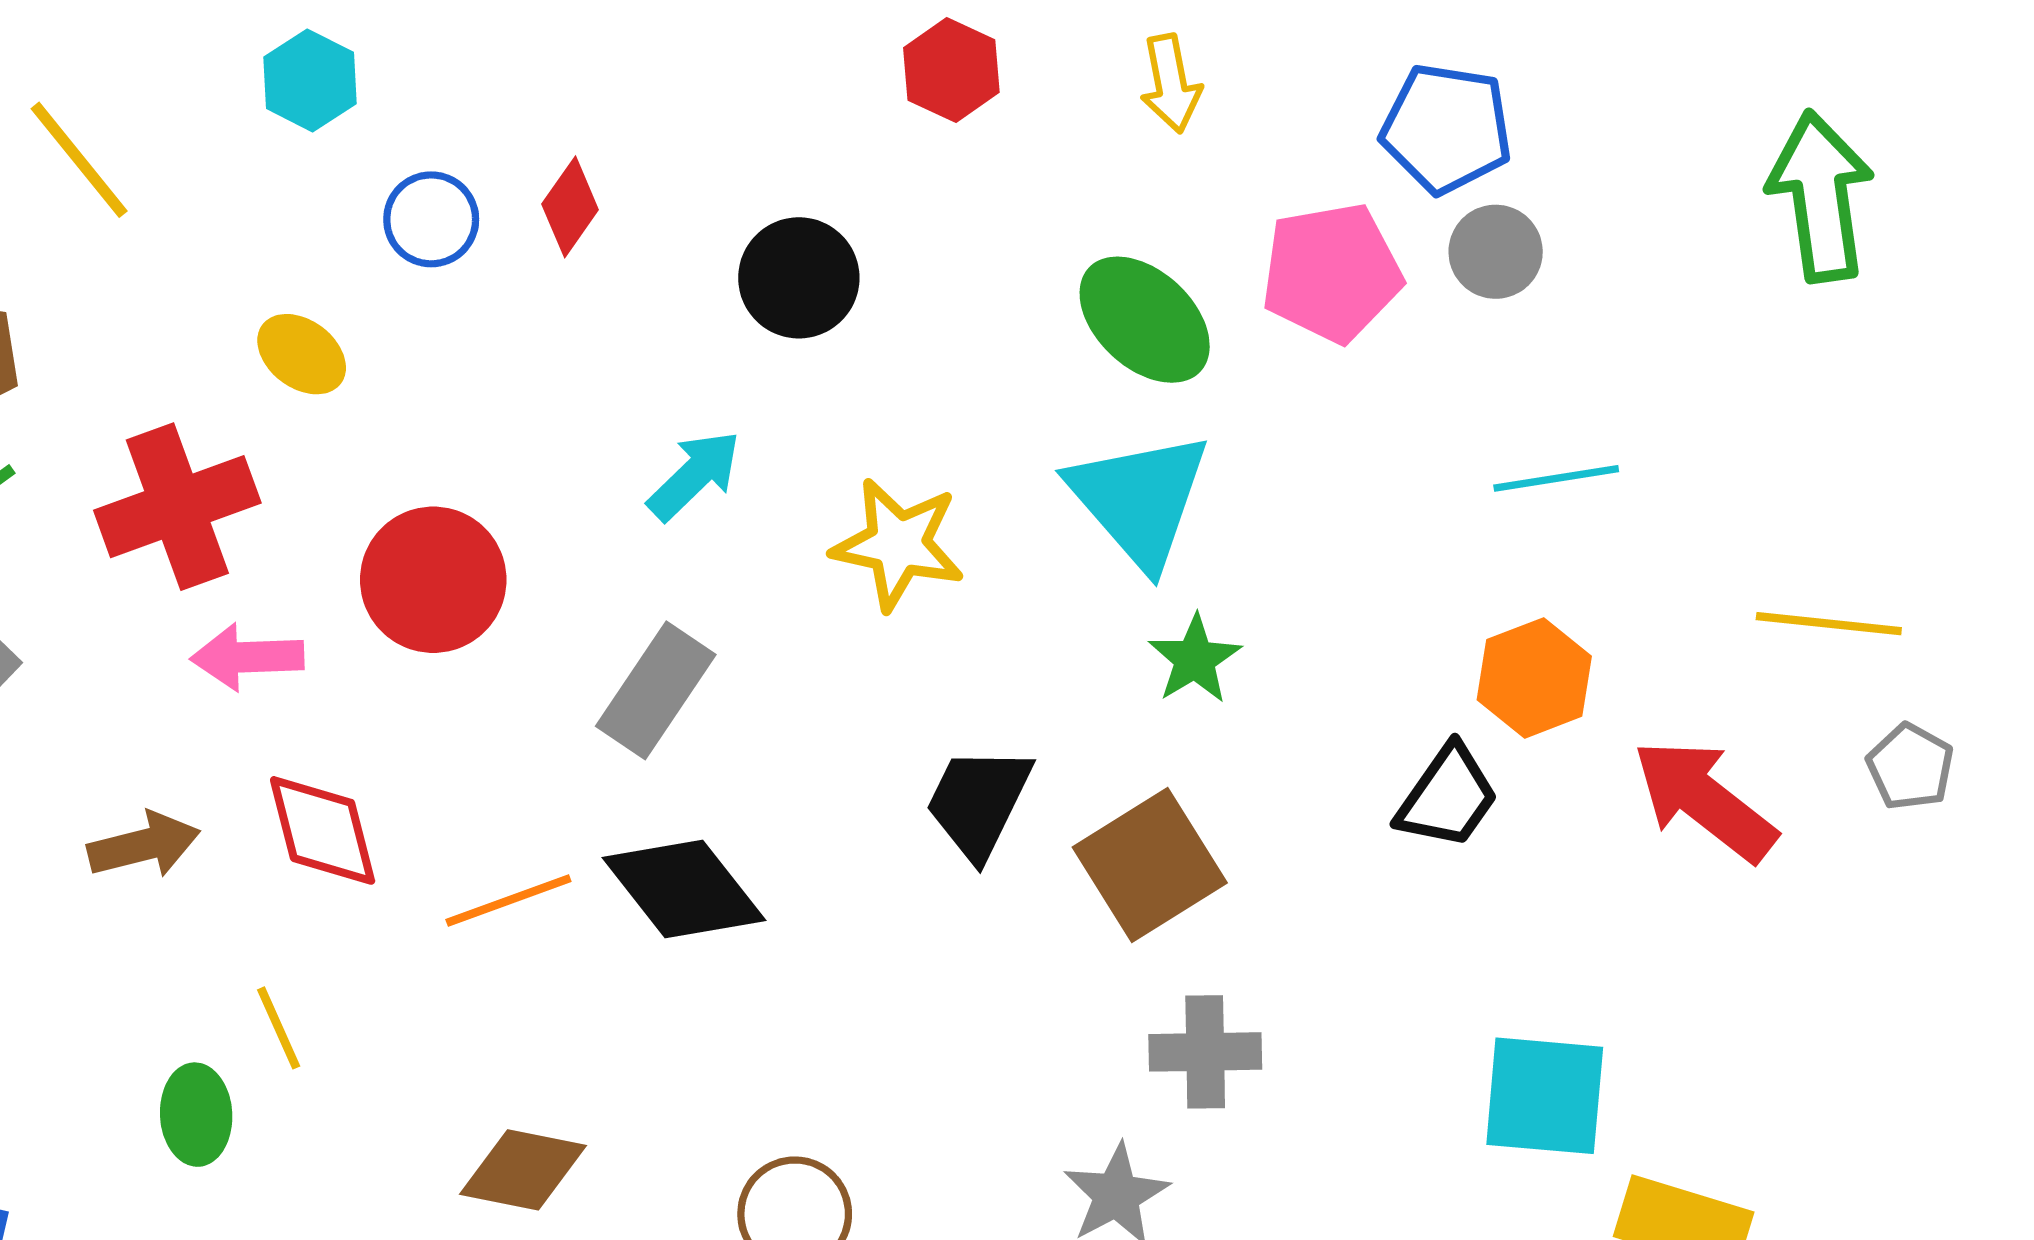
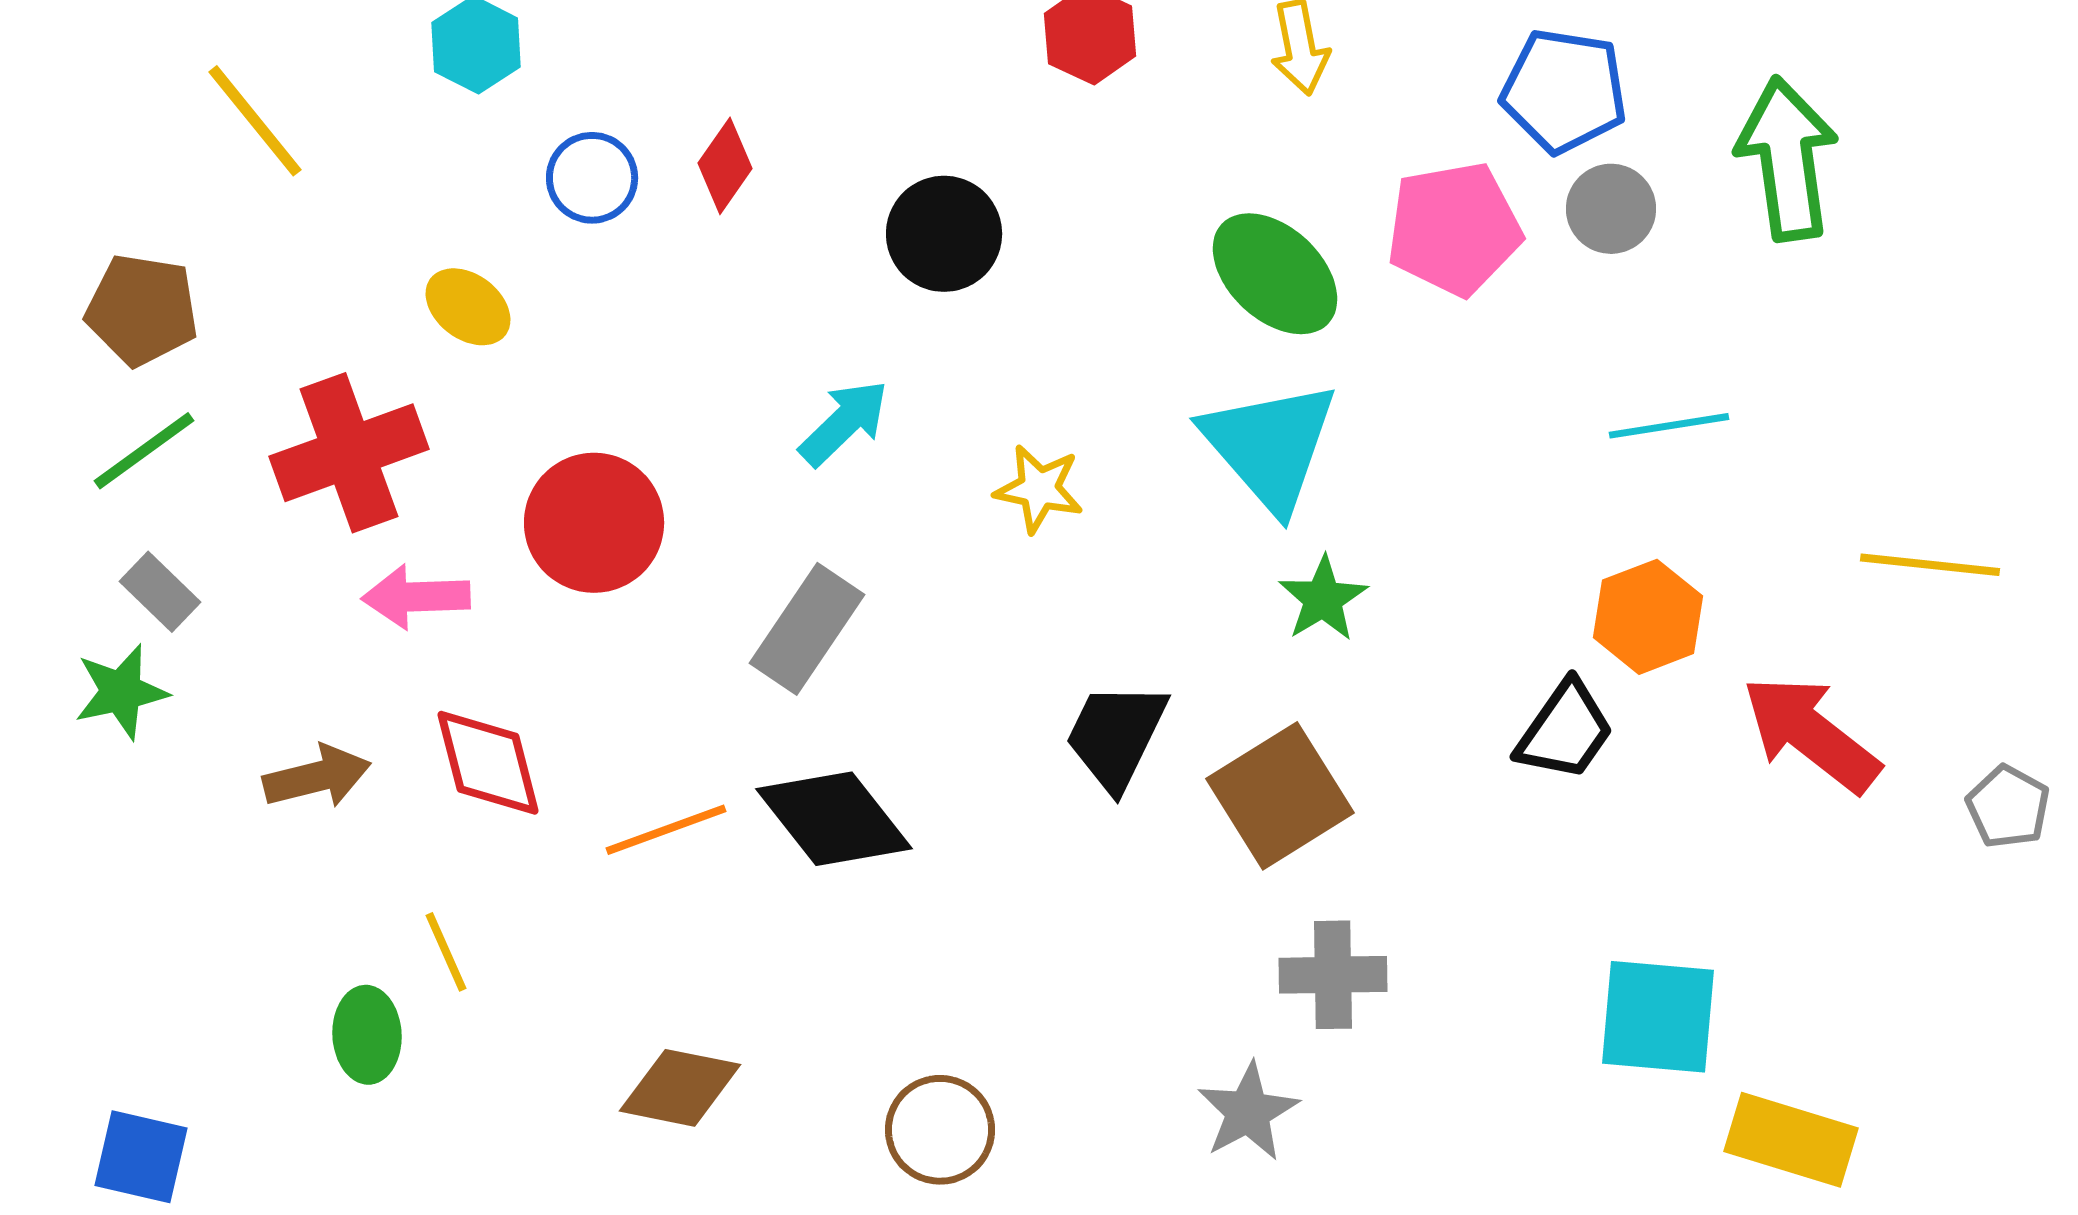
green arrow: (1820, 196) -> (1787, 159), moved
yellow star: (898, 544) -> (1039, 489), size x0.7
gray pentagon: (1910, 767) -> (2008, 807), moved

